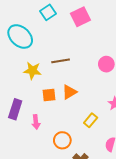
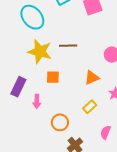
yellow star: (32, 71) -> (40, 52), size x1.4
orange triangle: (69, 92) -> (92, 78), moved

